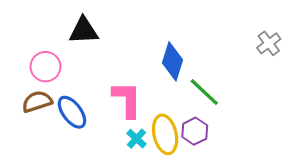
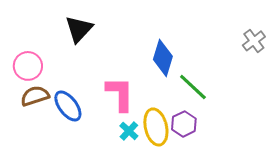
black triangle: (84, 31) -> (79, 29), turned -44
pink circle: (46, 67) -> (28, 66), moved

